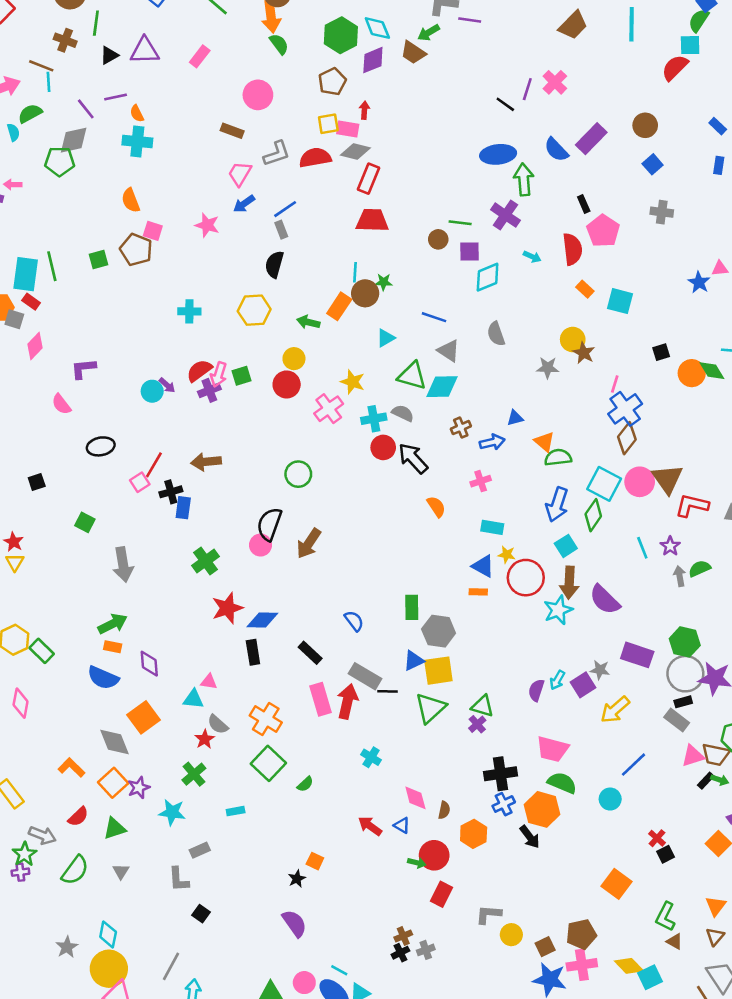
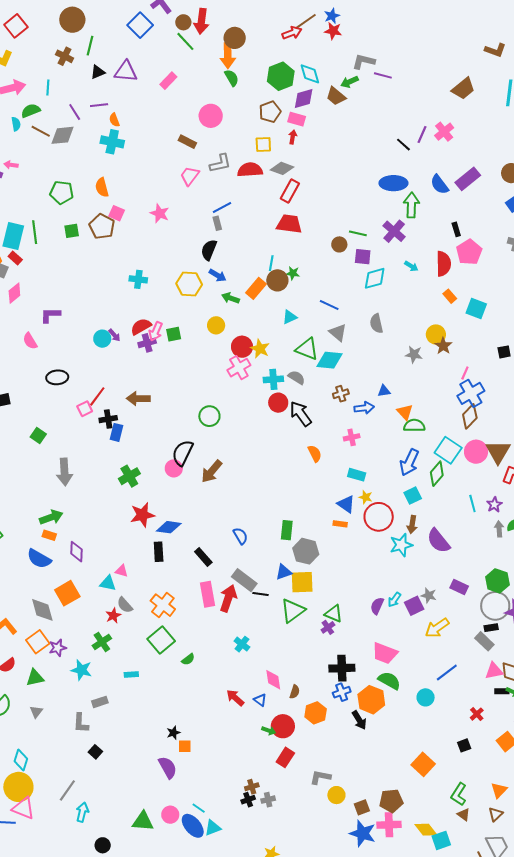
brown line: (41, 66) -> (41, 131), moved
pink rectangle: (348, 129) -> (297, 119), moved
green pentagon: (60, 161) -> (62, 192), moved
blue arrow: (244, 204) -> (218, 275), moved, turned -120
red circle: (287, 384) -> (242, 347), moved
brown arrow: (569, 583) -> (412, 525), size x0.7
purple rectangle: (637, 655) -> (459, 587), size x0.7
black rectangle: (706, 781) -> (502, 691), turned 40
red cross: (657, 838) -> (477, 714), moved
orange square: (315, 861) -> (185, 746), moved, turned -32

